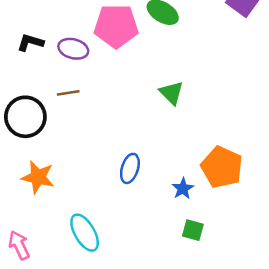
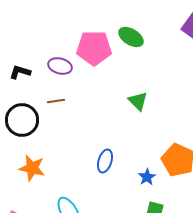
black L-shape: (30, 42) -> (20, 72), moved

